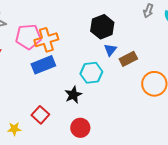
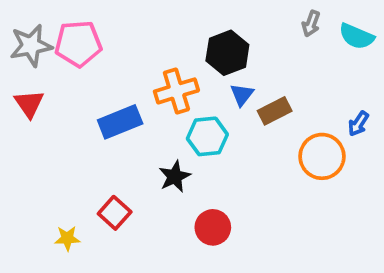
pink pentagon: (28, 37) -> (78, 44), moved
orange cross: (46, 40) -> (176, 91), moved
red circle: (80, 128) -> (213, 227), moved

